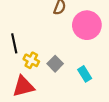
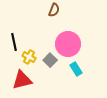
pink circle: (87, 25) -> (68, 44), moved

